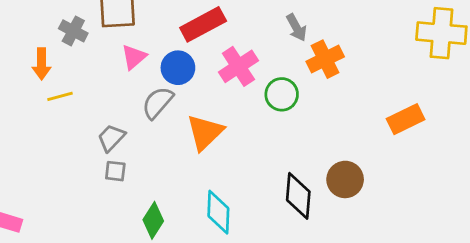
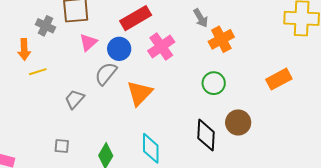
green circle: (282, 94) -> (214, 83), moved
gray square: (115, 171) -> (62, 146), moved

